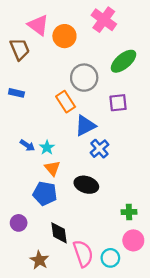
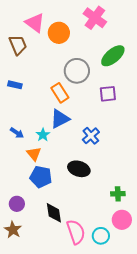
blue triangle: (85, 126) -> (60, 119), moved
blue arrow: (27, 145) -> (17, 133), moved
orange triangle: (52, 168) -> (34, 154), moved
brown star: (39, 260) -> (13, 230), moved

